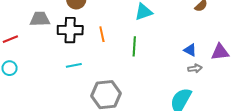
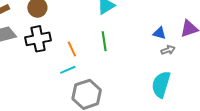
orange line: (102, 34) -> (72, 49), moved
cyan line: (74, 65) -> (68, 70), moved

